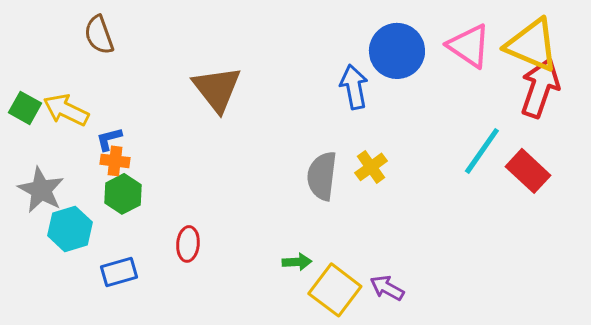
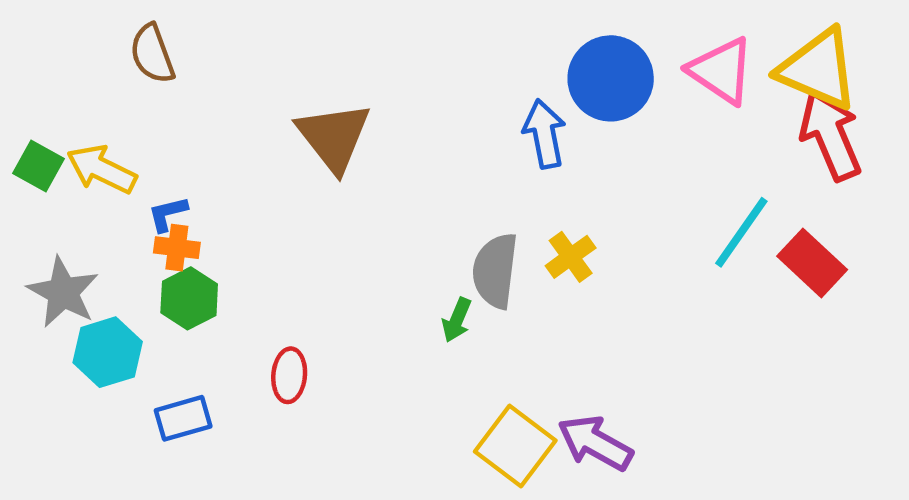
red arrow: (540, 88) -> (831, 135), turned -42
green arrow: (297, 262) -> (457, 320), moved, turned 116
purple arrow: (387, 288) -> (595, 443), size x1.4

